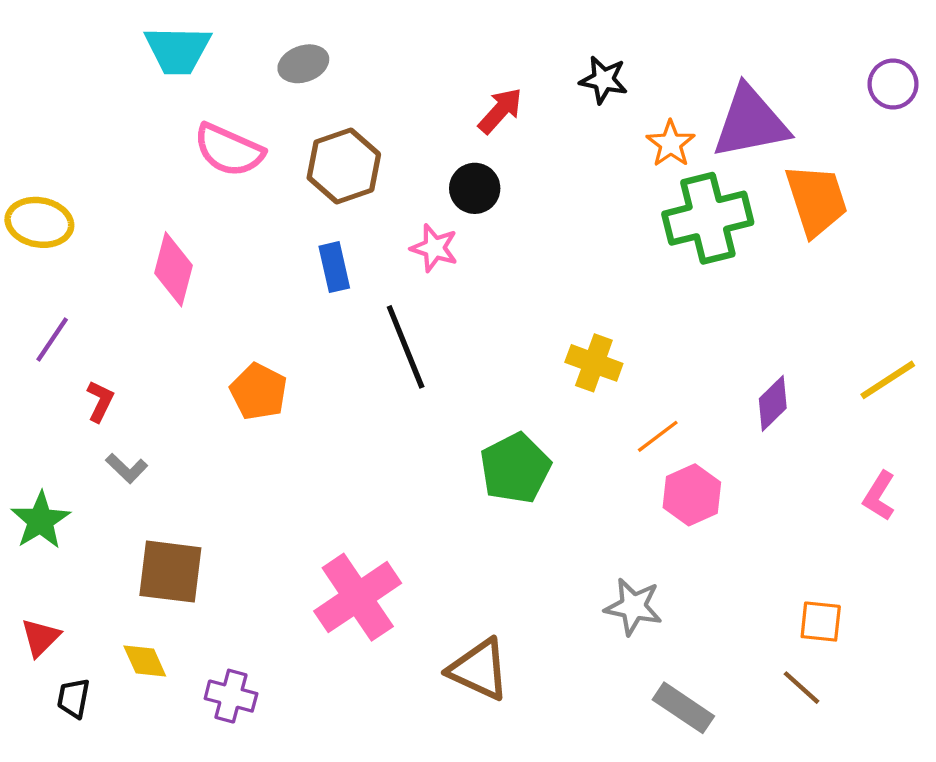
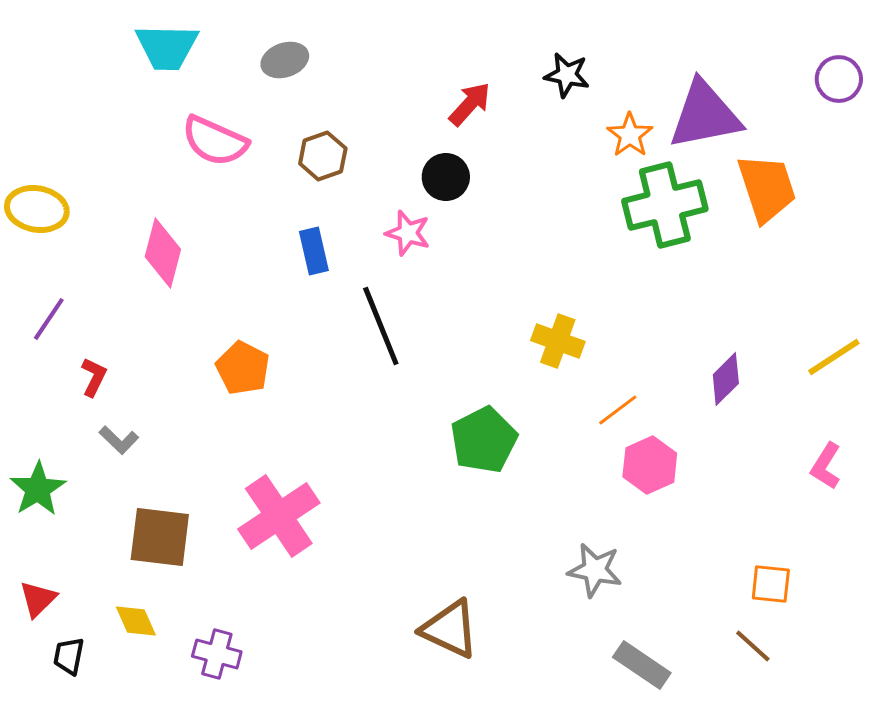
brown hexagon: (344, 166) -> (323, 156), size x0.7
pink cross: (358, 597) -> (279, 516), moved

